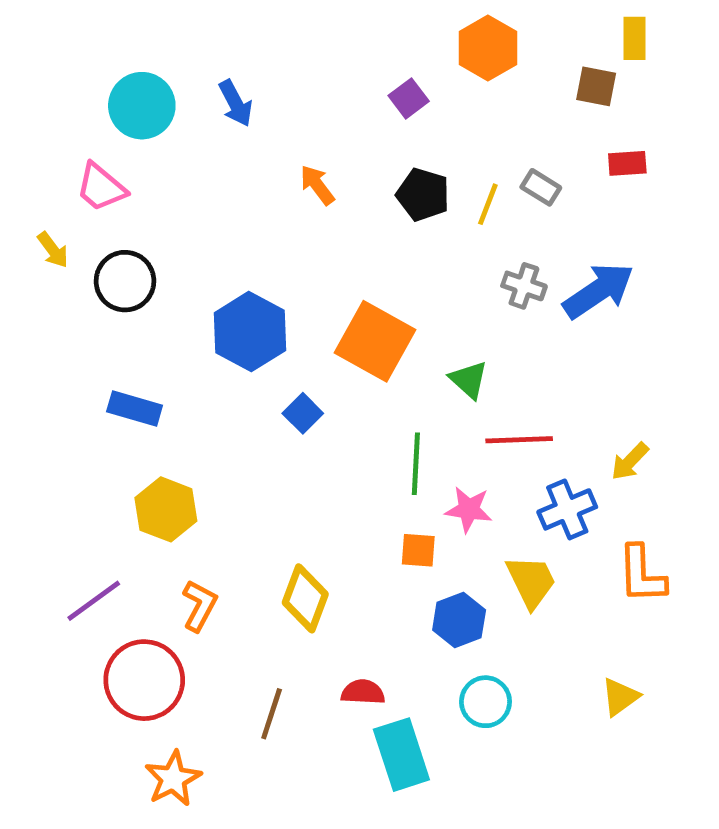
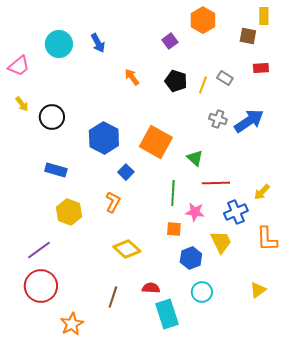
pink trapezoid: (101, 187) -> (19, 66), moved, turned -80
yellow diamond: (305, 598) -> (127, 249), turned -68
orange L-shape: (199, 606) -> (113, 202), moved
red circle: (144, 680) -> (41, 286), moved

